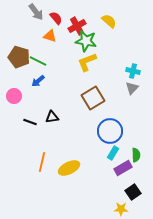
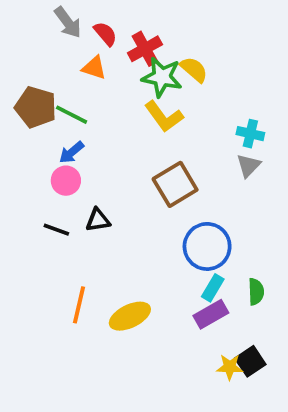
yellow semicircle: (109, 21) -> (194, 70), moved
yellow L-shape: (87, 62) -> (164, 117), turned -105
pink circle: (14, 96) -> (66, 181), moved
purple rectangle: (123, 168) -> (211, 314), moved
yellow star: (121, 209) -> (230, 367), moved

